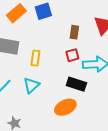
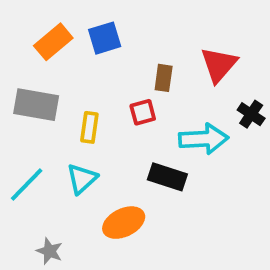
red square: (72, 55) -> (143, 112), moved
orange ellipse: (65, 107) -> (124, 223), moved

